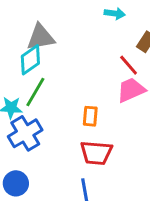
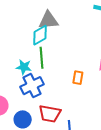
green line: (35, 92) -> (41, 58), turned -40
red trapezoid: (96, 153) -> (50, 114), moved

